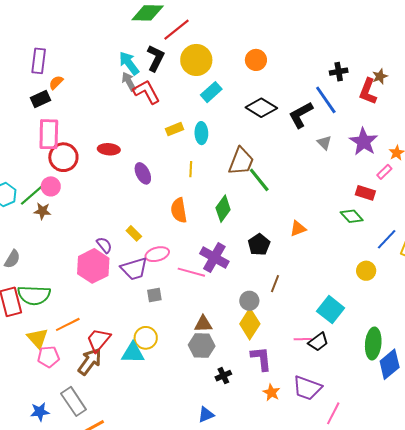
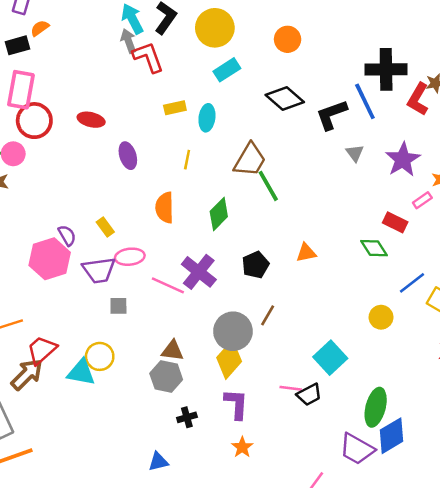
black cross: (339, 72) -> (386, 69), size x1.8
gray circle: (249, 301) -> (233, 331), size x1.6
purple trapezoid: (307, 388) -> (357, 449), moved

